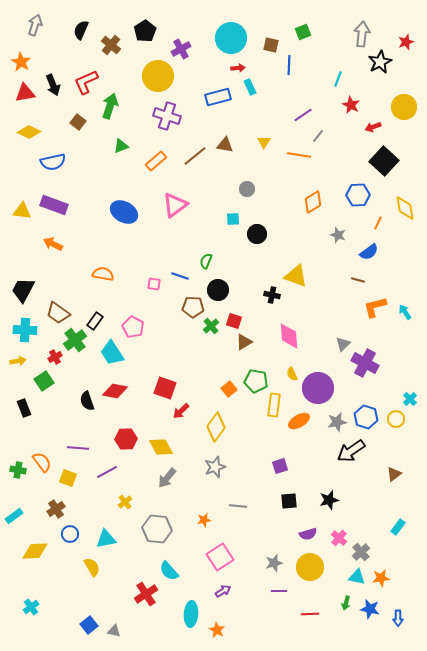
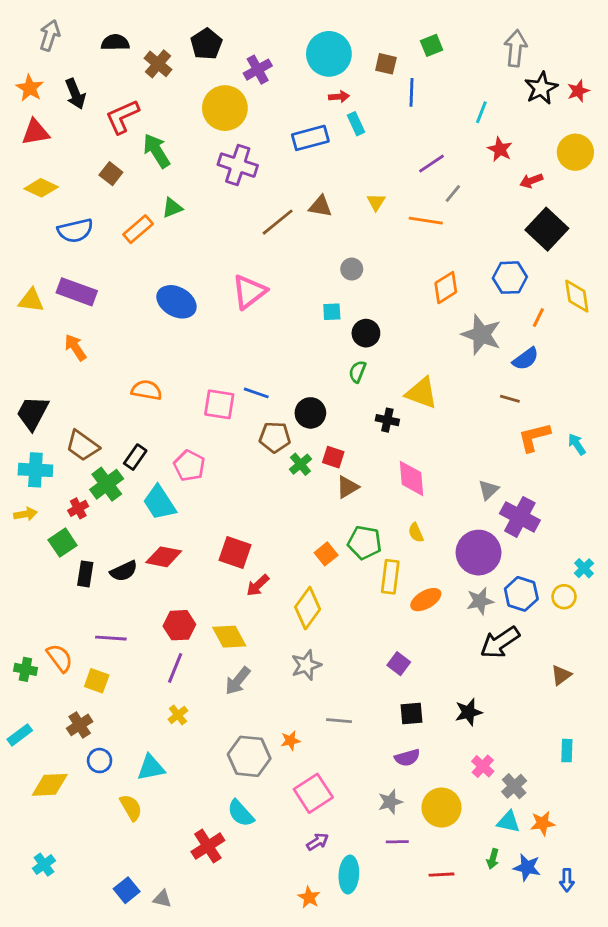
black semicircle: (81, 30) -> (115, 43), turned 66
red star: (406, 42) -> (578, 91), moved
black arrow: (53, 85) -> (75, 94), moved
green arrow: (110, 106) -> (157, 151), turned -50
orange rectangle: (156, 161) -> (138, 229), moved
gray star: (338, 235) -> (481, 335), size x1.8
orange arrow: (53, 244) -> (75, 347), turned 30
green semicircle: (206, 261) -> (357, 372), moved
pink square: (154, 284) -> (219, 404), size x1.6
purple circle: (318, 388) -> (479, 553), moved
black semicircle: (87, 401) -> (124, 571), turned -96
black rectangle: (24, 408) -> (85, 574), moved, turned 30
purple square: (280, 466) -> (399, 664), turned -35
purple line: (107, 472) -> (175, 668), moved, turned -40
cyan rectangle: (398, 527) -> (567, 751), turned -35
gray hexagon: (157, 529) -> (249, 756), moved
purple semicircle: (308, 534) -> (407, 758), moved
cyan ellipse: (191, 614) -> (349, 875), moved

